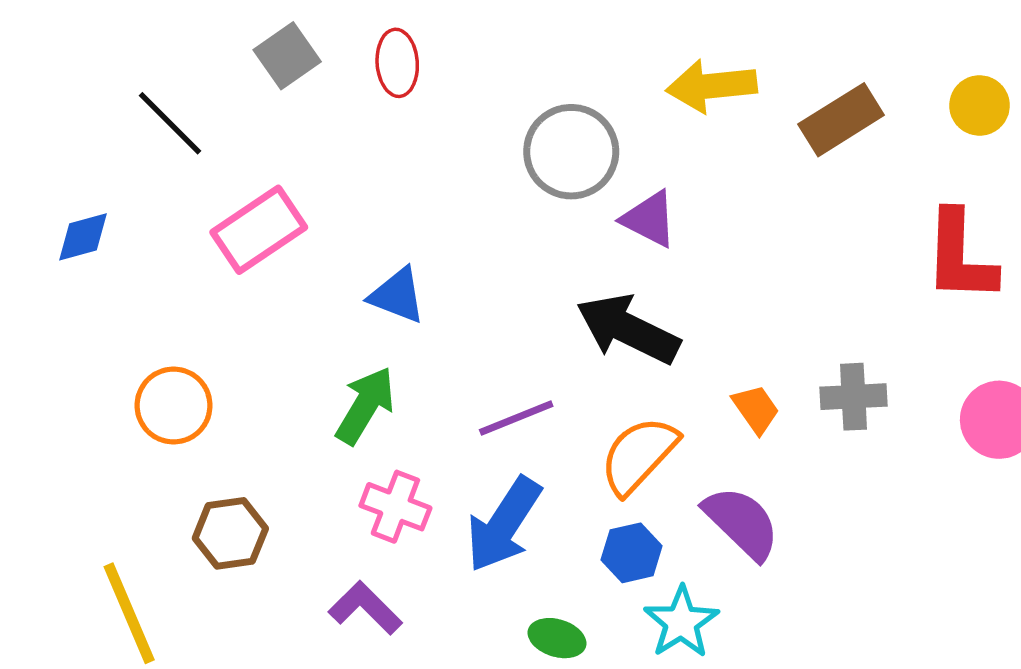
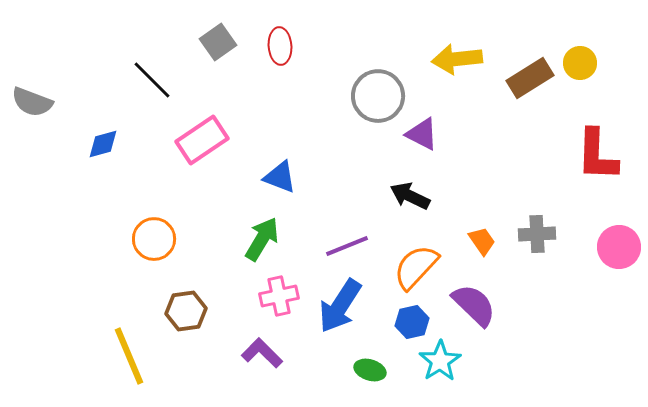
yellow circle: (980, 105) -> (580, 63), moved
black arrow: (628, 329) -> (410, 196), size x0.7
pink cross: (395, 507) -> (279, 296), turned -33

